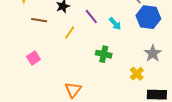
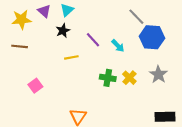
brown line: (39, 20) -> (20, 46), moved
yellow line: (70, 33) -> (71, 57), turned 48
yellow cross: (137, 74) -> (129, 78), moved

